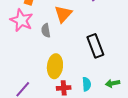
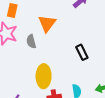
black rectangle: (95, 46) -> (82, 52), size x0.7

